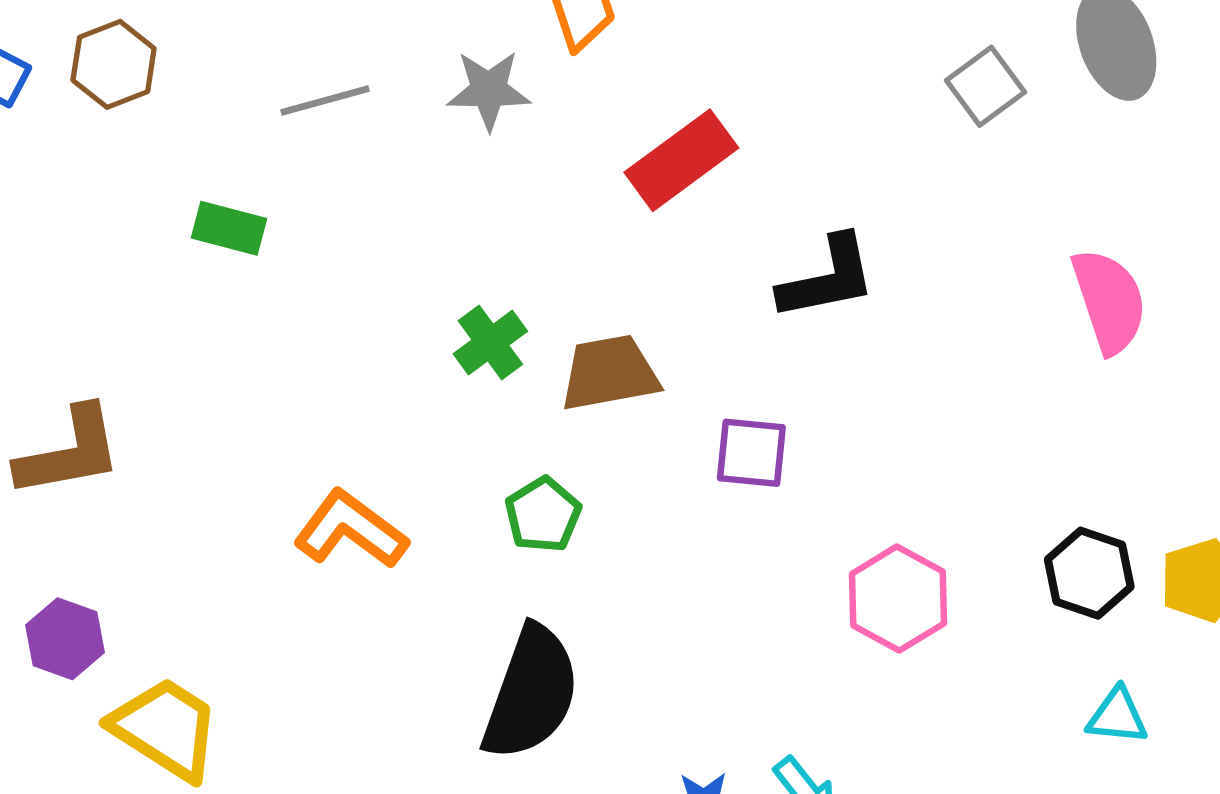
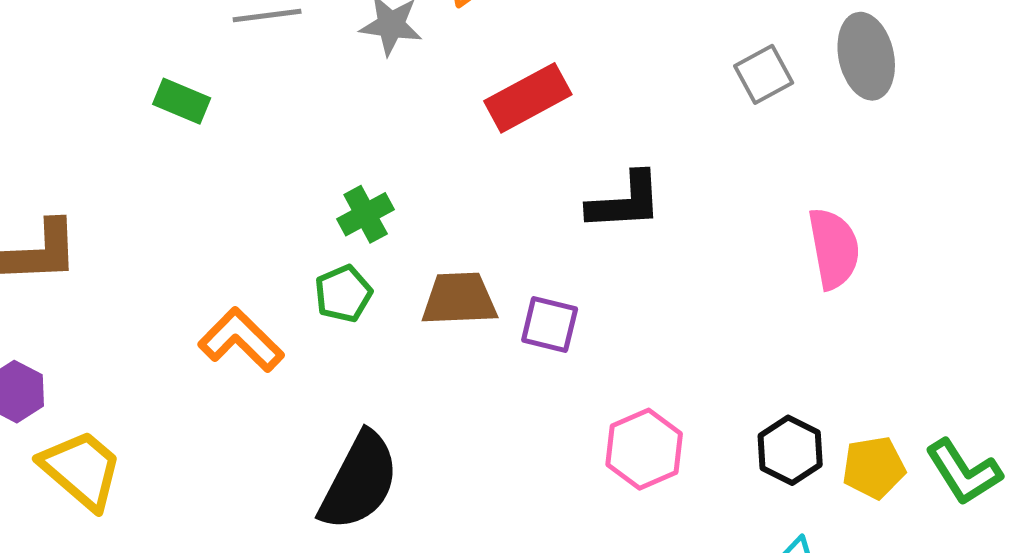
brown trapezoid: (609, 373) -> (459, 299), moved
green pentagon: (543, 515) -> (343, 294), moved

